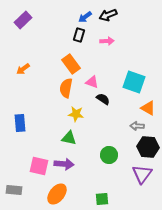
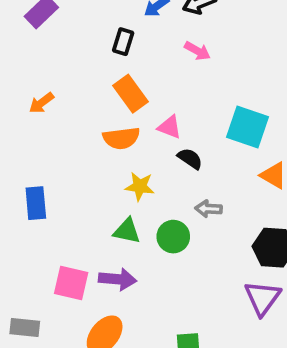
black rectangle: (79, 35) -> (123, 42), moved
pink arrow: (107, 41) -> (197, 51), turned 32
orange semicircle: (66, 88) -> (121, 138), turned -108
gray arrow: (137, 126) -> (209, 209), moved
green circle: (109, 155) -> (173, 237), moved

